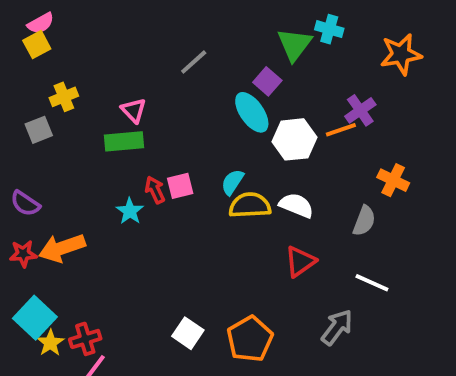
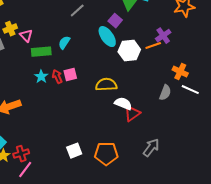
pink triangle: (134, 110) -> (26, 36), moved
cyan semicircle: (232, 182) -> (64, 43), moved
white semicircle: (296, 205) -> (123, 104), moved
cyan star: (130, 211) -> (41, 77), moved
white line: (372, 283) -> (190, 90), moved
white square: (188, 333) -> (74, 151), turned 35
orange pentagon: (250, 339) -> (106, 154), turned 30

